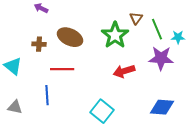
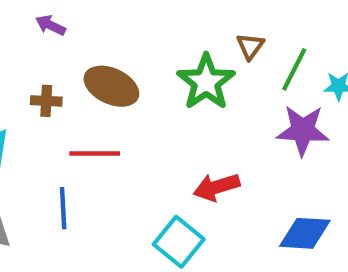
green line: (157, 29) -> (294, 69), turned 50
red arrow: (124, 71) -> (217, 187), moved

